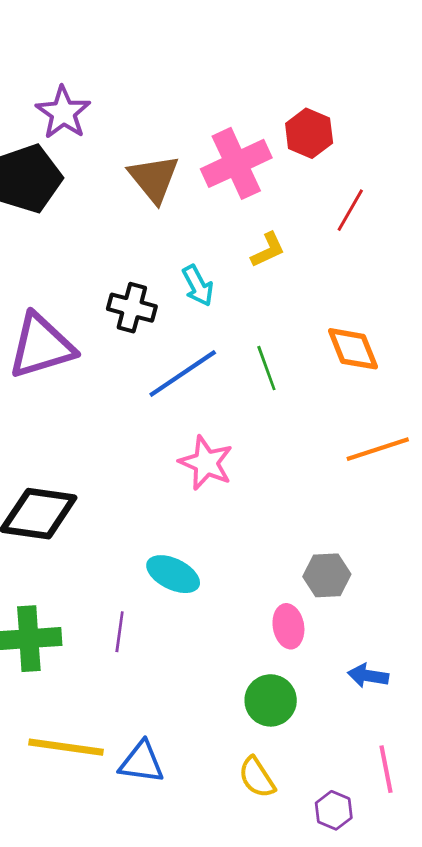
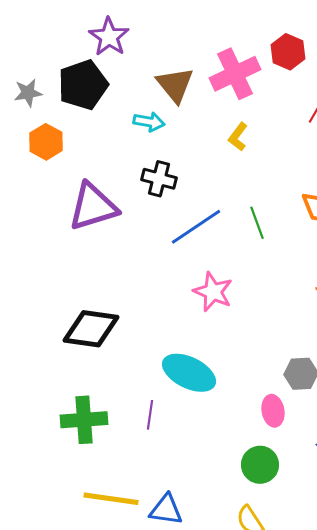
yellow L-shape: (268, 250) -> (238, 137), moved, turned 152
cyan arrow: (198, 286) -> (149, 122), moved, turned -52
cyan ellipse: (173, 574) -> (189, 373), size x1.4

